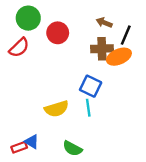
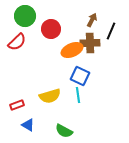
brown arrow: (104, 23) -> (92, 20), turned 96
orange ellipse: (119, 57) -> (72, 50), moved
red rectangle: (19, 147) -> (17, 105), moved

